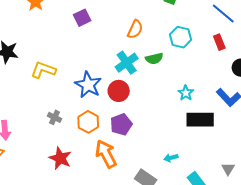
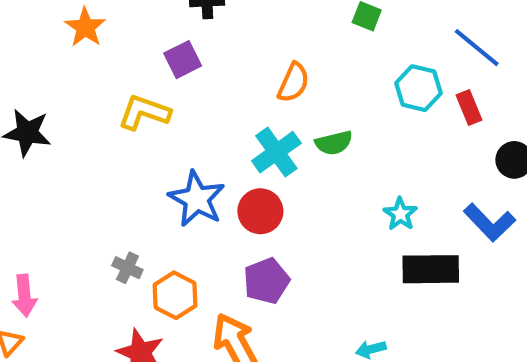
cyan hexagon: (181, 37) -> (418, 88), moved
yellow L-shape: (43, 70) -> (144, 112), moved
orange hexagon: (88, 122) -> (175, 295), moved

